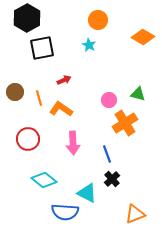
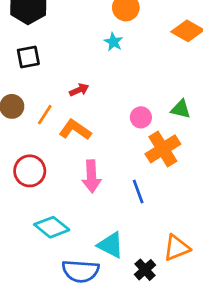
black square: (42, 48) -> (28, 57), moved, size x0.7
orange line: (39, 98) -> (45, 115), turned 49
black cross: (112, 179) -> (145, 270), moved
orange triangle: (135, 214) -> (177, 248), moved

